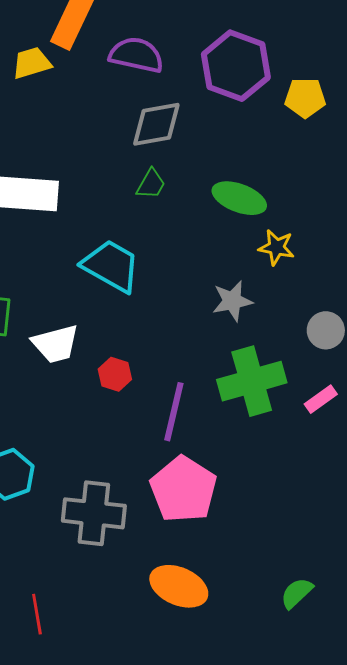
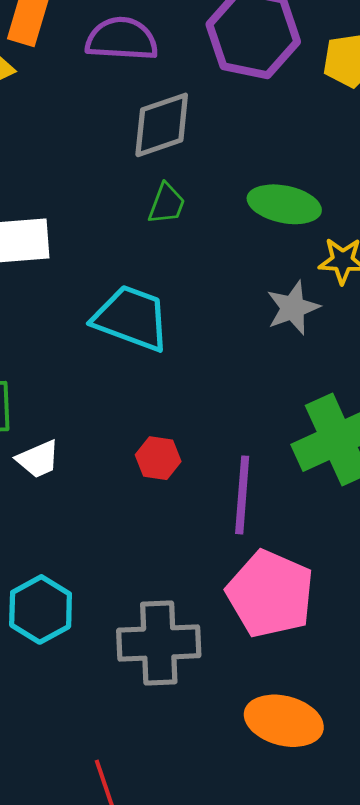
gray star: (232, 301) -> (293, 308), moved
white trapezoid: (56, 344) -> (38, 459), moved, size x0.7

